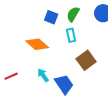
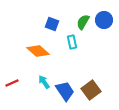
green semicircle: (73, 14) -> (83, 22), moved
brown square: (86, 60) -> (91, 90), moved

